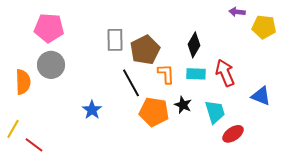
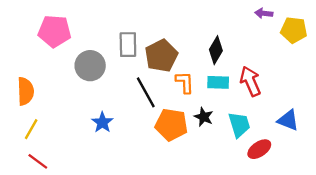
gray circle: (51, 65) -> (90, 66), moved
blue triangle: (261, 96) -> (288, 120), moved
yellow line: (13, 129) -> (31, 129), moved

